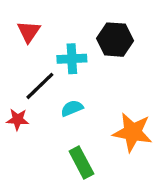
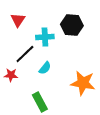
cyan semicircle: (72, 108) -> (45, 68), turned 152
green rectangle: (81, 163) -> (40, 102), moved

